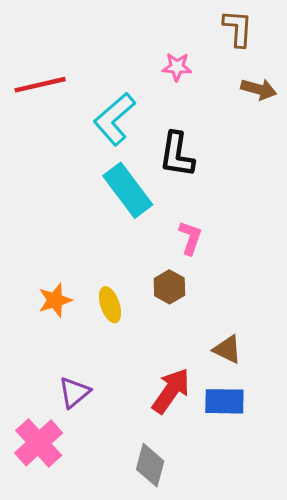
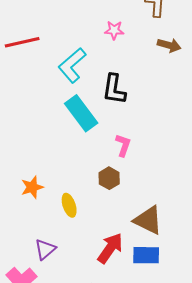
yellow ellipse: (110, 305) -> (69, 205), moved
brown triangle: (227, 349) -> (148, 220), size x1.5

